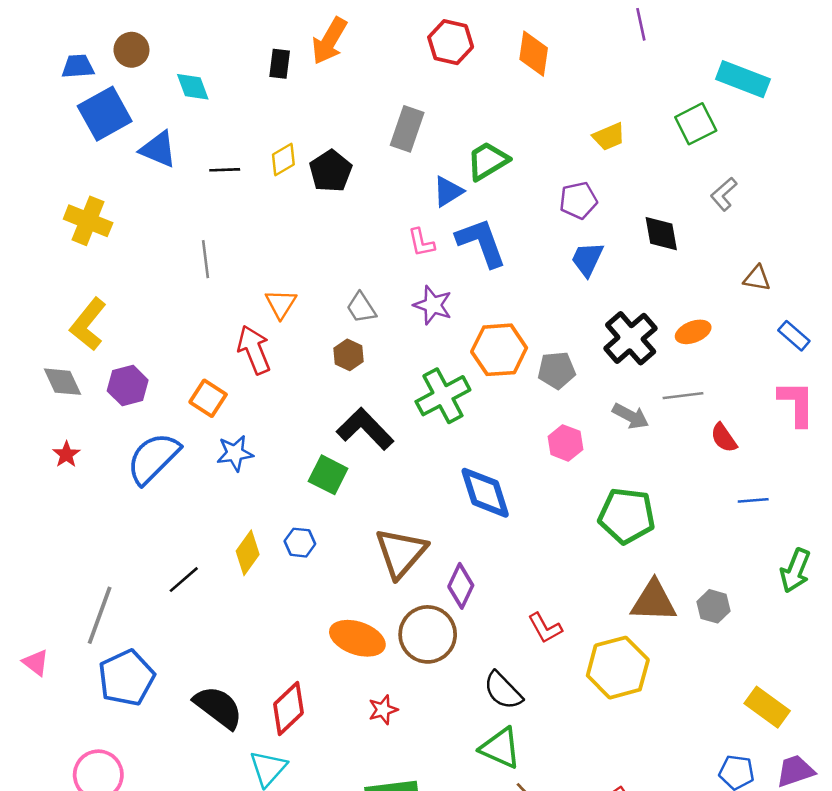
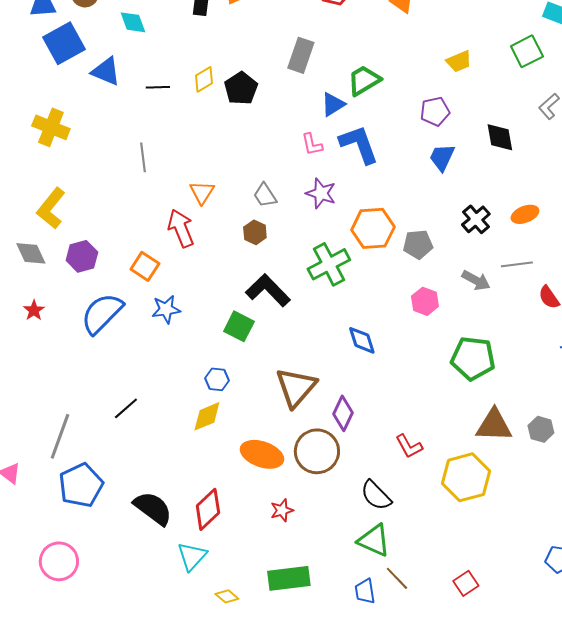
black cross: (631, 338) -> (476, 219), size x0.7
blue diamond: (485, 493) -> (362, 340), size x0.7
yellow diamond: (248, 553) -> (207, 416), moved, turned 32

